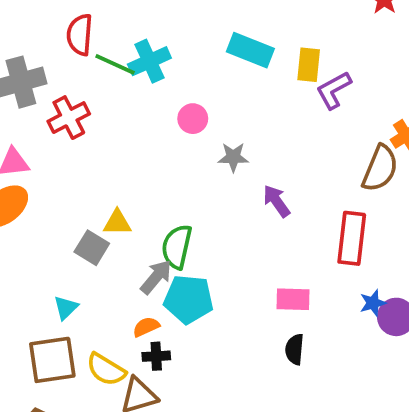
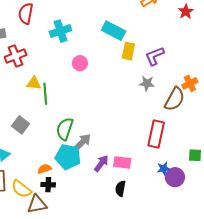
green line: (115, 64) -> (45, 94), moved, turned 55
yellow rectangle: (309, 65) -> (128, 51), moved
gray star: (233, 157) -> (147, 83), moved
purple arrow: (277, 201) -> (101, 163), moved, turned 66
yellow triangle: (117, 223) -> (34, 83), moved
gray arrow: (156, 277) -> (82, 142), moved

